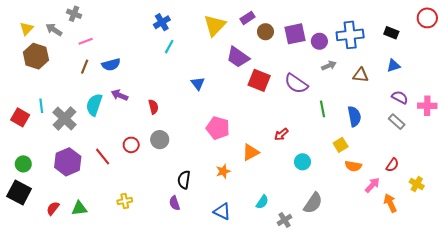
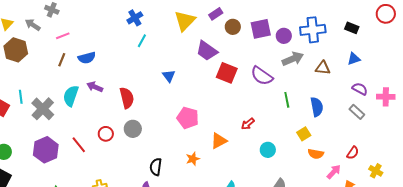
gray arrow: (329, 66) -> (293, 59), size x1.5
red semicircle: (153, 107) -> (127, 98), size x1.5

